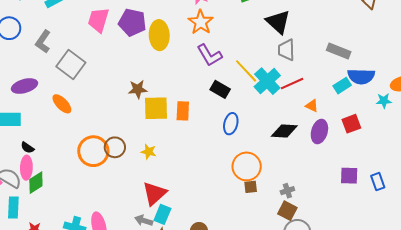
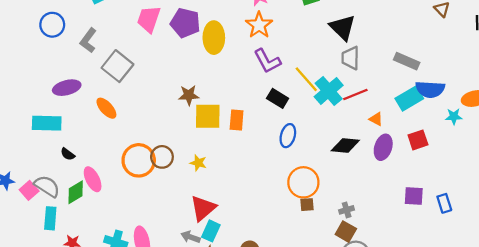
cyan rectangle: (342, 86) -> (409, 98), size x1.4
pink ellipse: (26, 168) -> (93, 179), moved, turned -30

